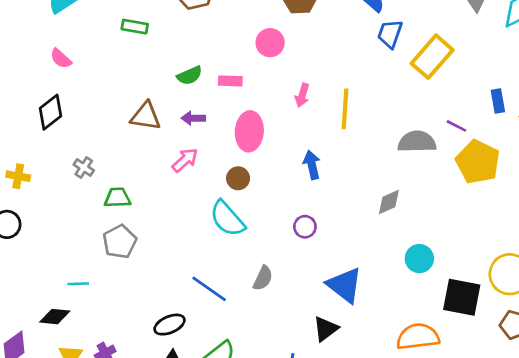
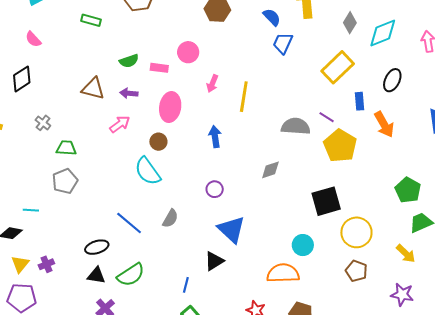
pink circle: (270, 43) -> (188, 52), moved
yellow rectangle: (432, 57) -> (338, 67), moved
purple circle: (305, 227) -> (215, 189), moved
cyan circle: (419, 259) -> (303, 245), moved
black square: (462, 297) -> (326, 201), moved, turned -32

